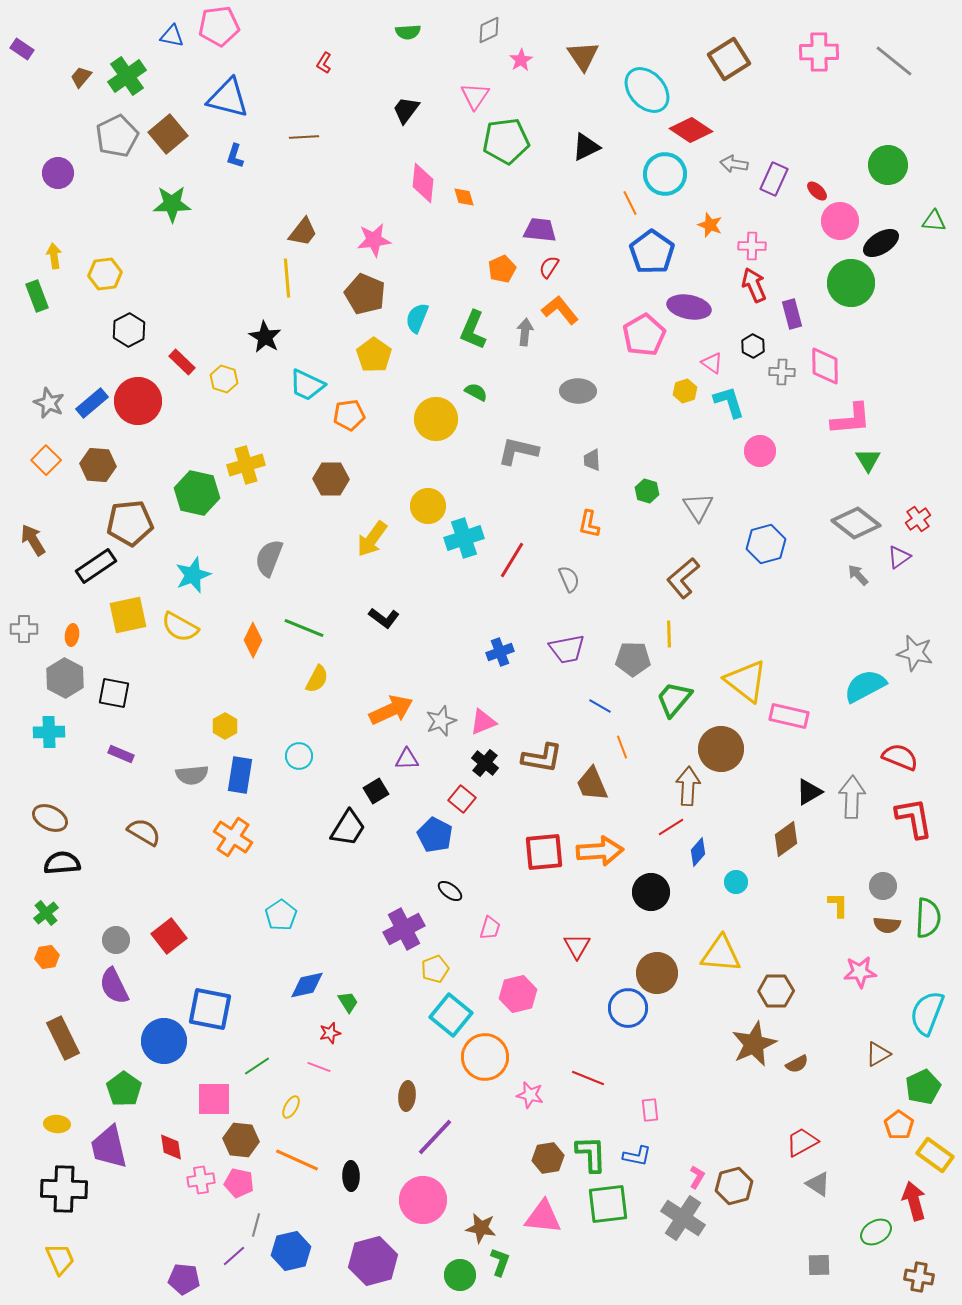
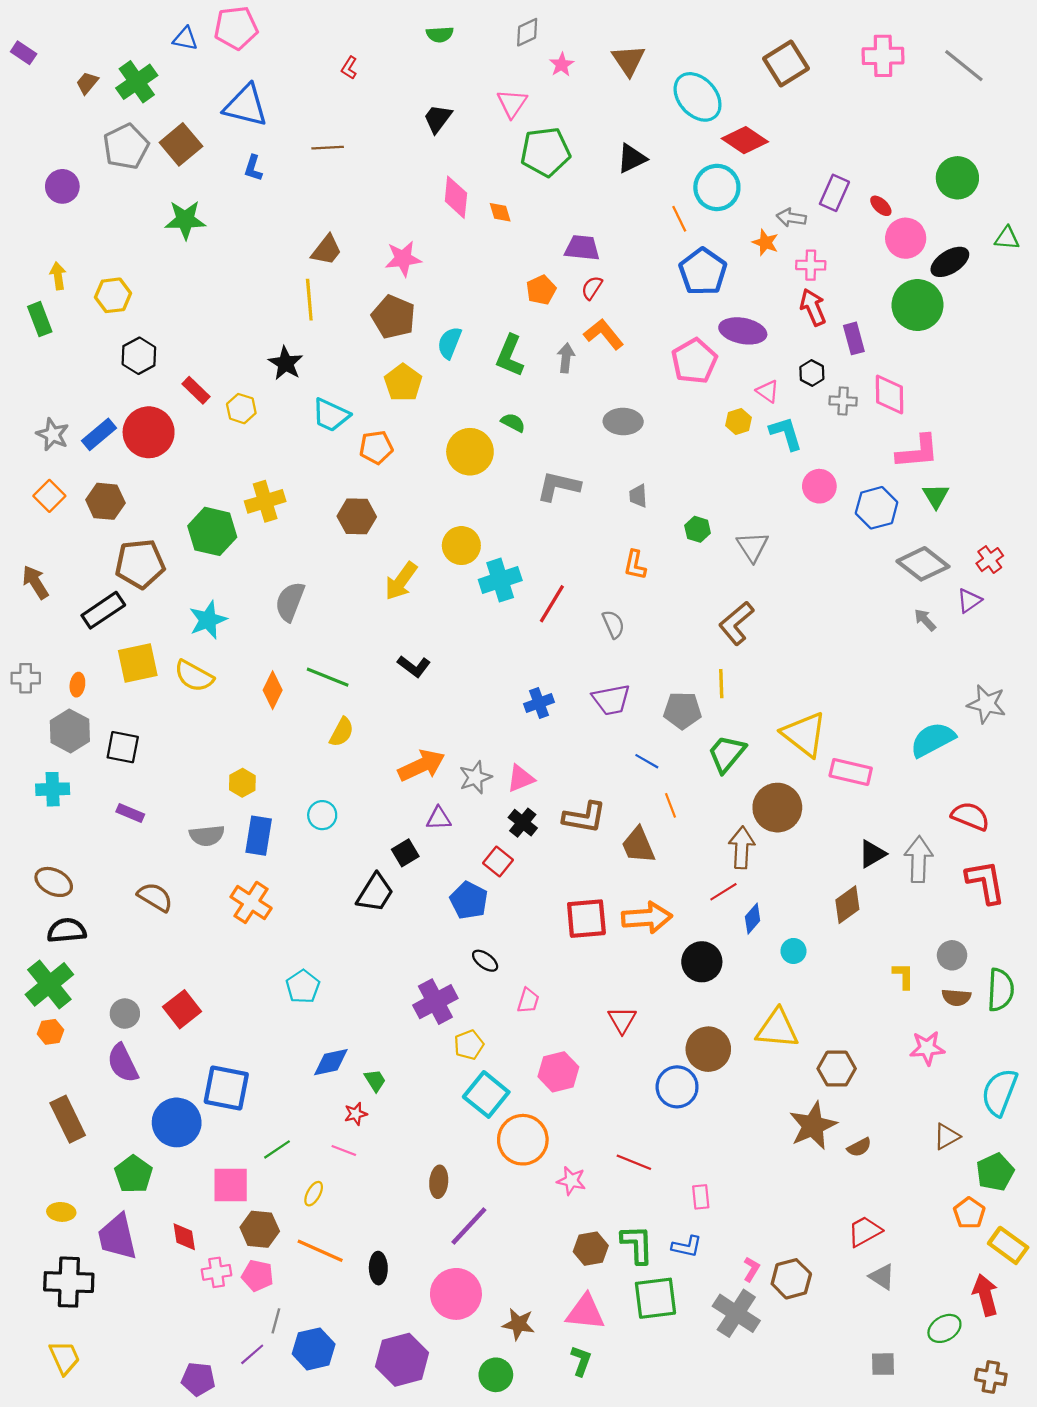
gray arrow: (734, 164) -> (791, 218), moved
blue hexagon: (766, 544) -> (877, 508), moved
green cross: (46, 913) -> (49, 984), size x1.8
green L-shape: (500, 1262) -> (581, 1361), moved

